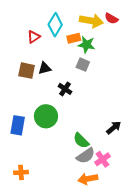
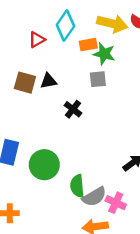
gray square: (83, 65) -> (98, 79), turned -32
green circle: (46, 116) -> (44, 165), moved
green semicircle: (81, 141) -> (77, 186), moved, turned 36
pink cross: (103, 159) -> (116, 203), turned -35

